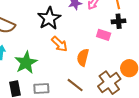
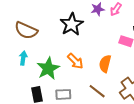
orange arrow: (59, 44) -> (75, 61), moved

